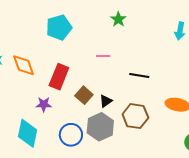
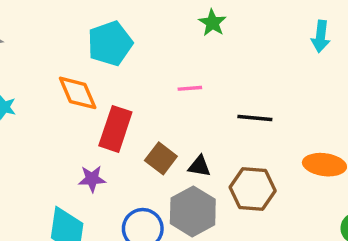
orange diamond: (24, 65) -> (78, 93), moved
black triangle: (106, 101) -> (199, 166), turned 48

